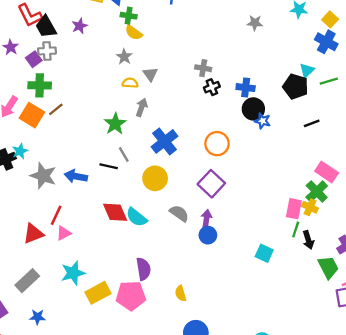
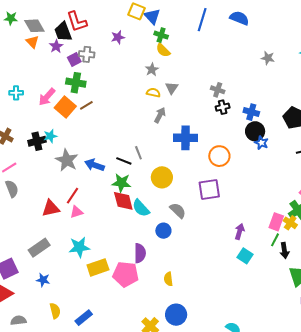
black trapezoid: (46, 27) -> (63, 32), moved
green star: (115, 124) -> (121, 183), moved, turned 30
blue cross: (164, 141) -> (185, 138), moved, turned 30
purple square: (211, 184) -> (209, 189), turned 30
purple arrow: (206, 219) -> (240, 232), moved
blue circle: (208, 235) -> (163, 231), moved

